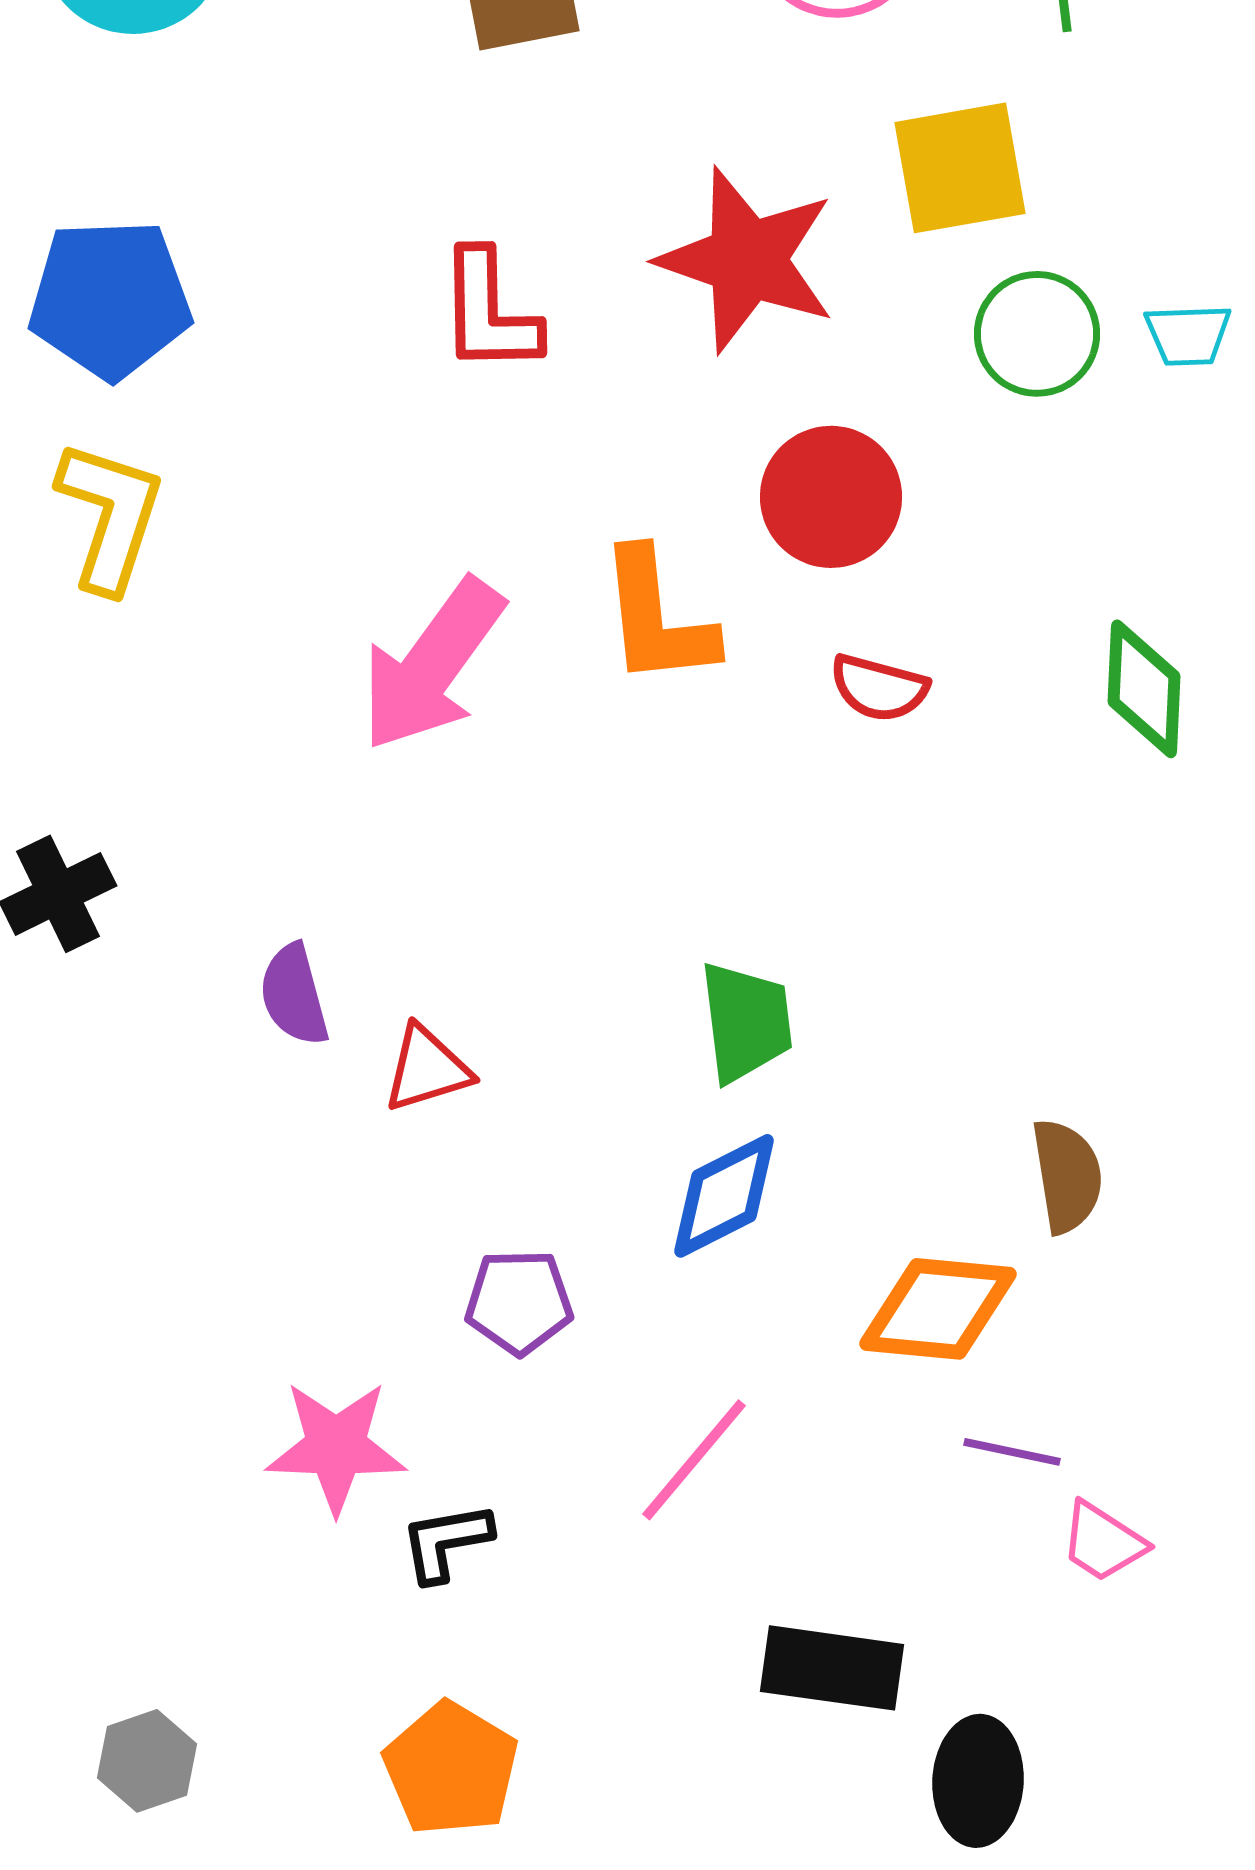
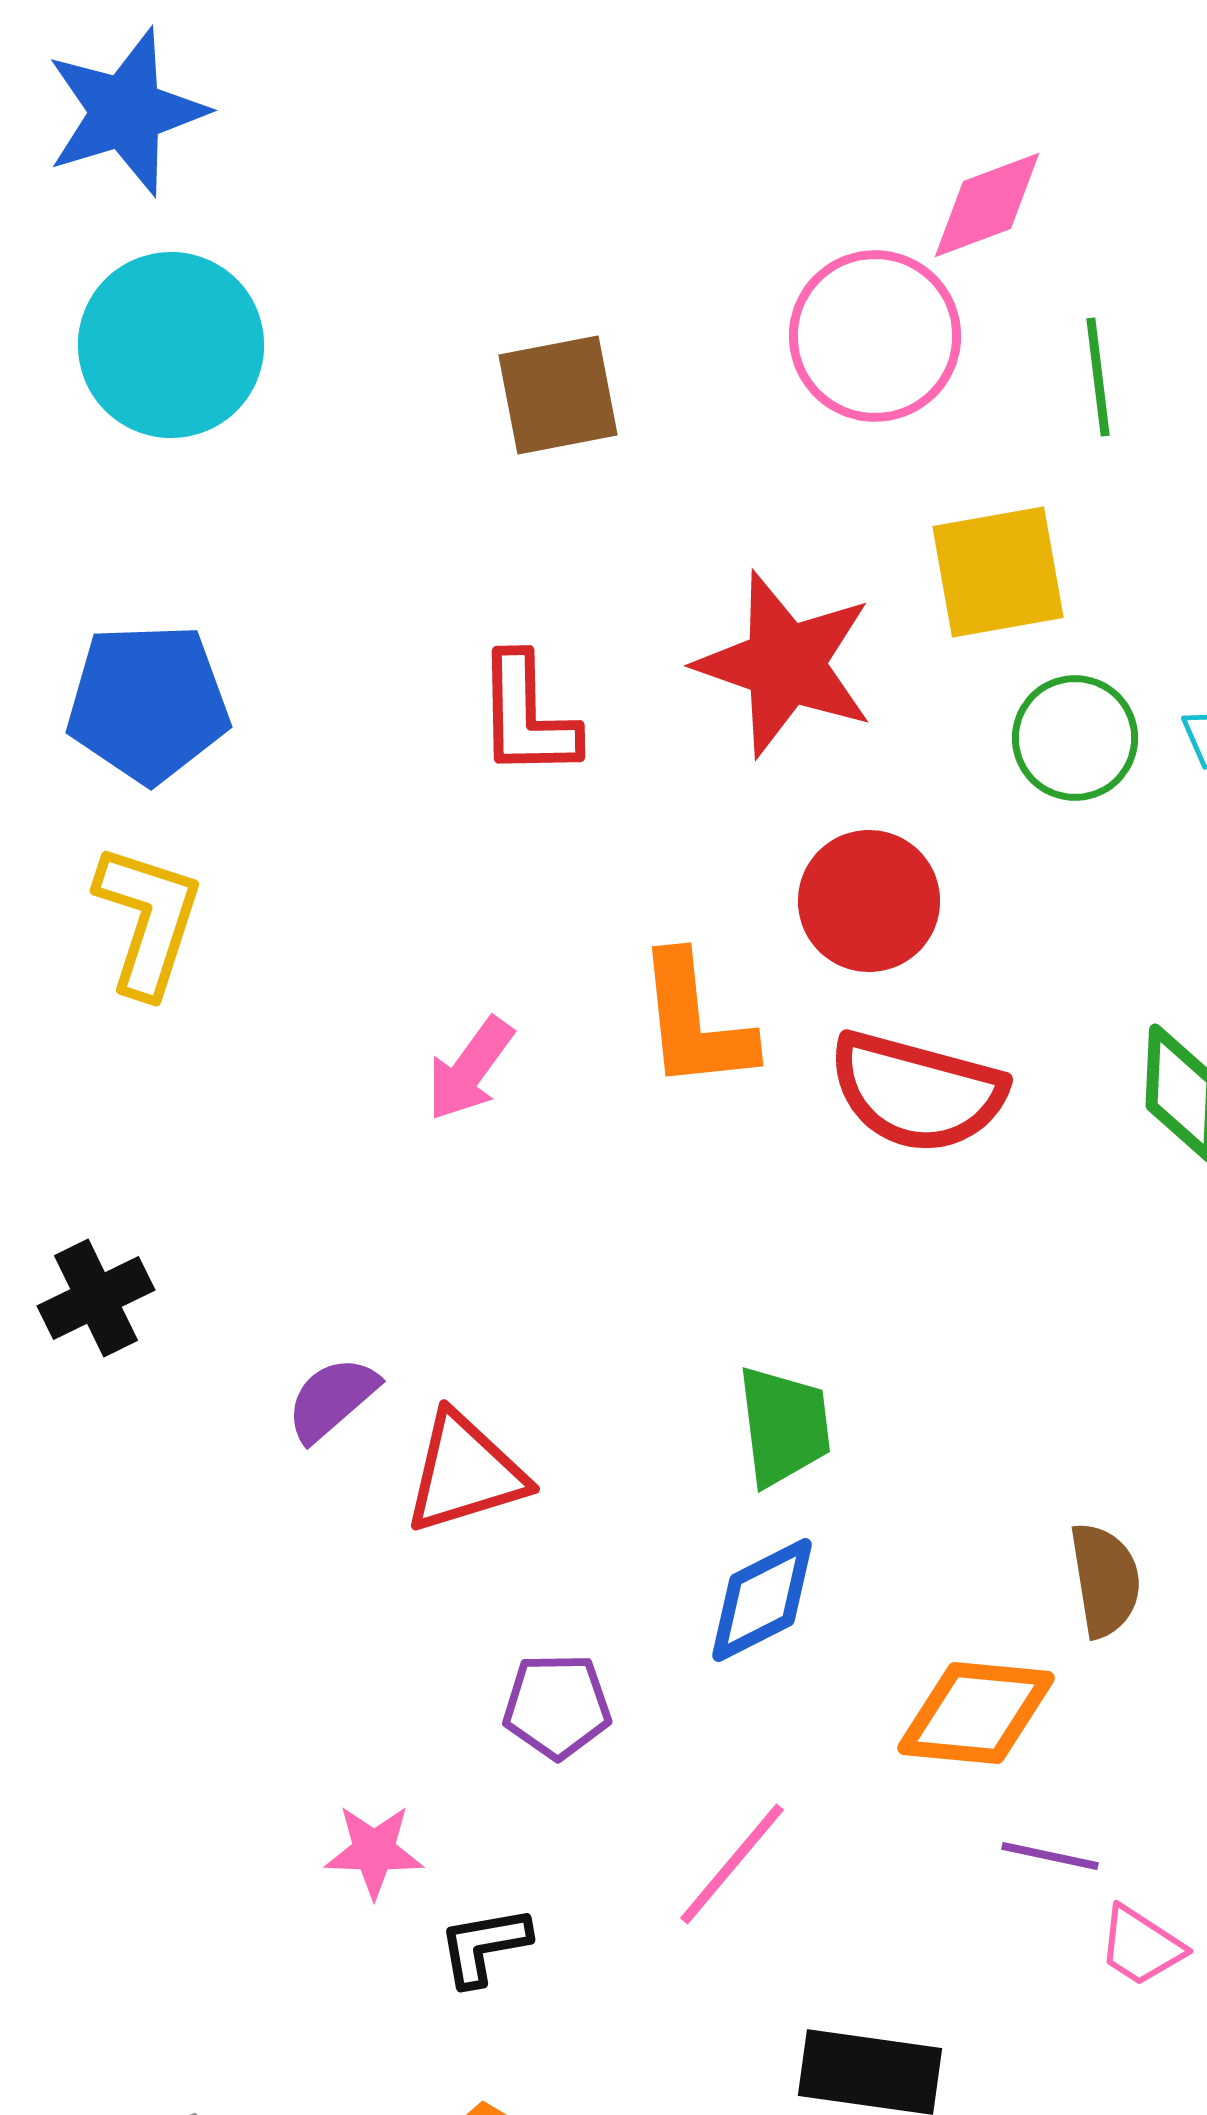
pink arrow: (432, 665) -> (470, 1069), size x0.6
red semicircle: (879, 688) -> (917, 1092), size x1.8
purple semicircle: (294, 995) -> (332, 1399), turned 64
red triangle: (427, 1069) -> (465, 1473), size x1.4
pink star: (336, 1447) -> (374, 1851), size x0.7

